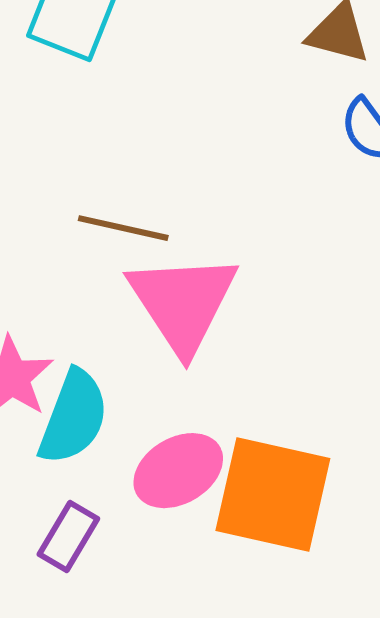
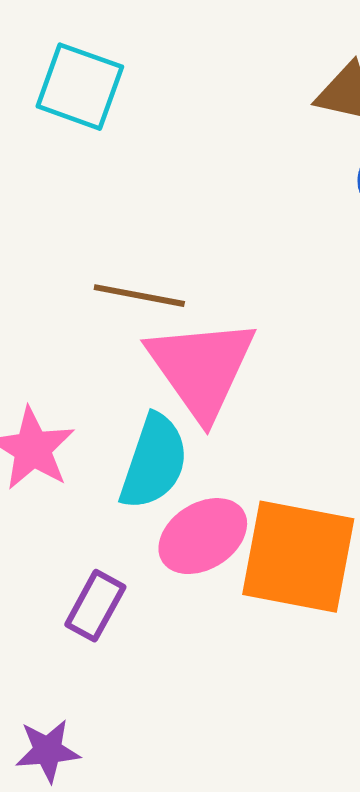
cyan semicircle: (73, 417) -> (154, 462), moved

